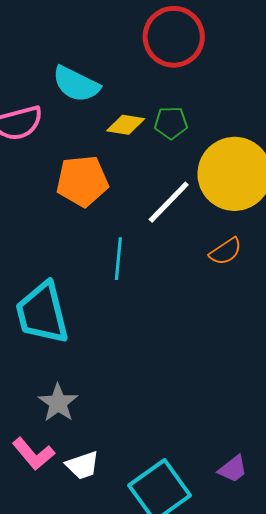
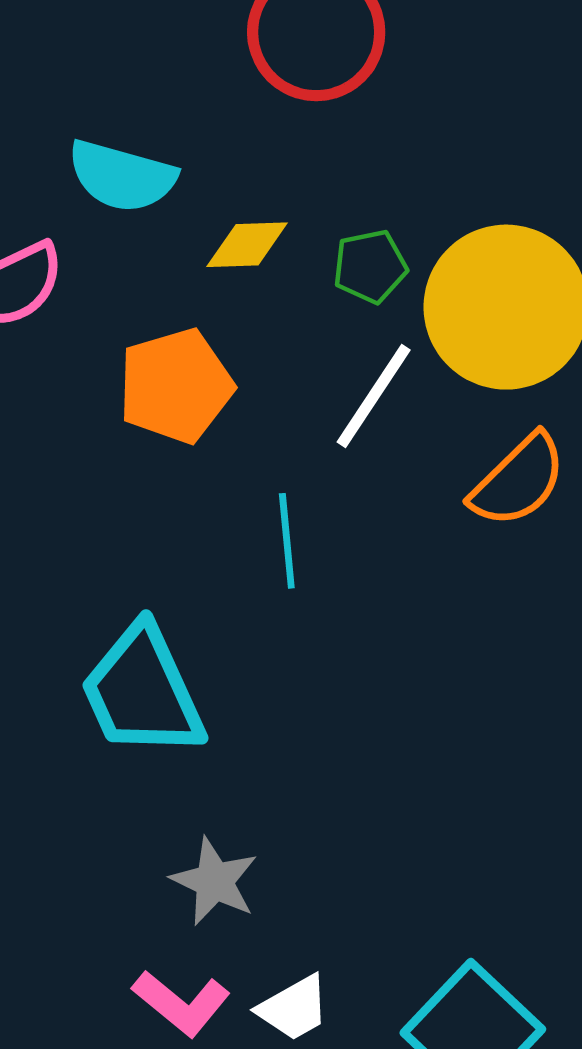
green pentagon: (171, 123) -> (370, 266), moved
orange semicircle: (225, 251) -> (518, 480), size x1.4

